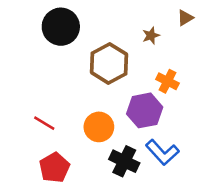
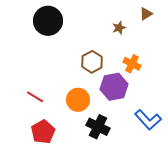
brown hexagon: (109, 63) -> (92, 62), moved, size x0.7
blue L-shape: (162, 152) -> (148, 120), moved

